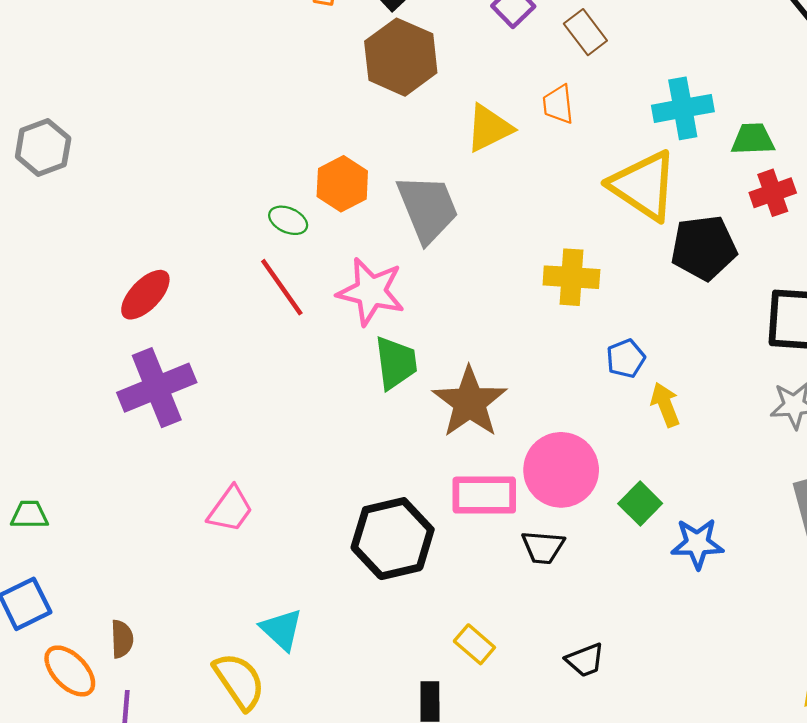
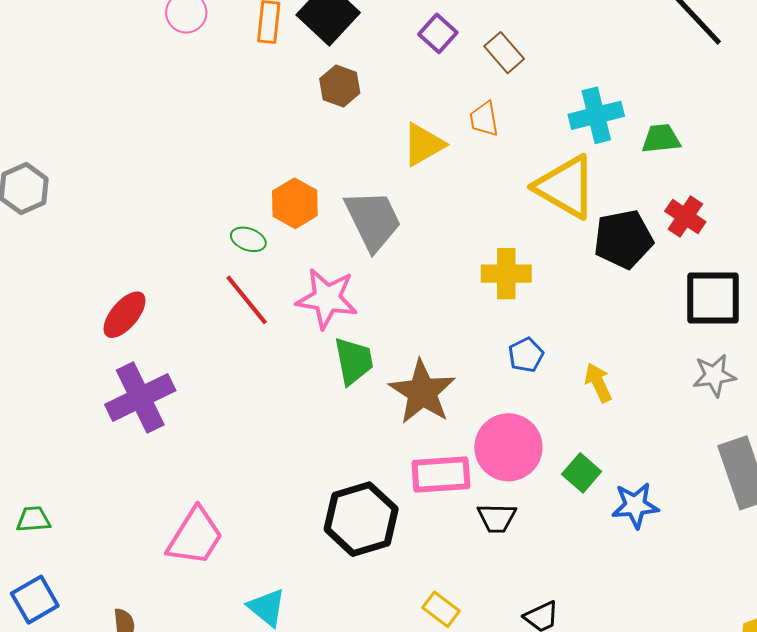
brown hexagon: (401, 57) -> (340, 86), size x0.6
red cross: (773, 193) -> (685, 217), moved, turned -33
blue pentagon: (626, 358) -> (526, 355), moved
pink trapezoid: (230, 509) -> (195, 537), moved, size x1.4

